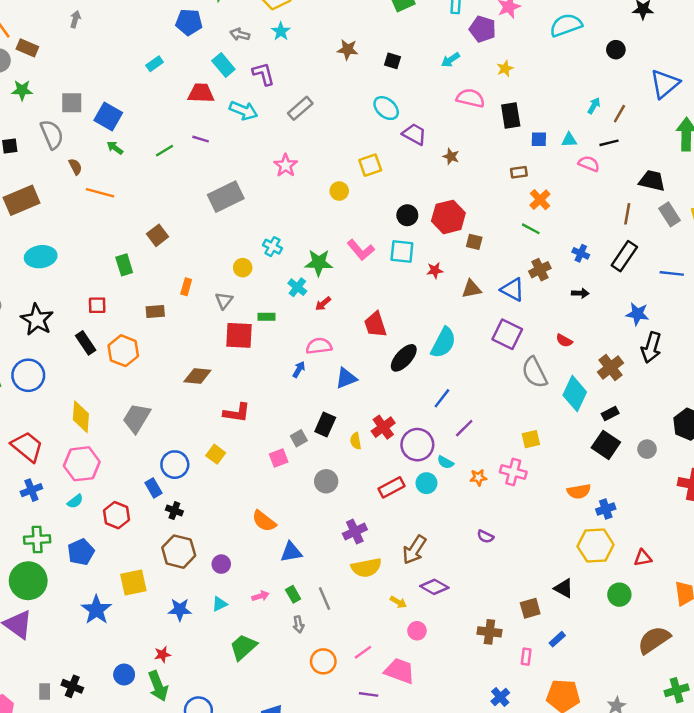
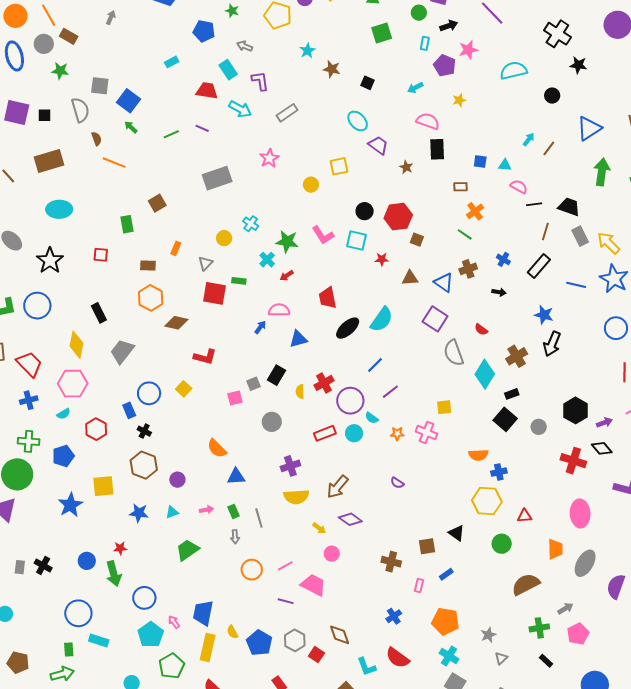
cyan star: (281, 31) -> (307, 51), moved
black rectangle: (511, 116) -> (437, 149), moved
black line: (609, 143) -> (534, 204), moved
black rectangle: (86, 343) -> (99, 313), moved
orange hexagon: (123, 351) -> (151, 298), moved

